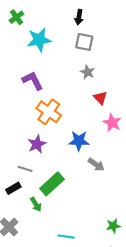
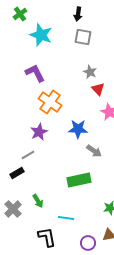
cyan star: (39, 40) -> (41, 35), turned 30
gray star: (87, 72) -> (90, 72), moved
gray line: (25, 169) -> (28, 155), turned -48
green rectangle: (52, 184) -> (79, 180), moved, turned 30
green arrow: (36, 204) -> (38, 201), moved

